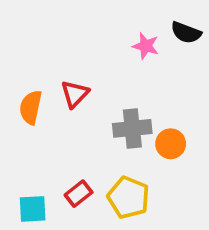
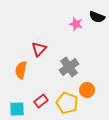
orange semicircle: (31, 107) -> (21, 70), moved
gray cross: (132, 128) -> (69, 67), turned -30
orange circle: (171, 144) -> (87, 90), moved

